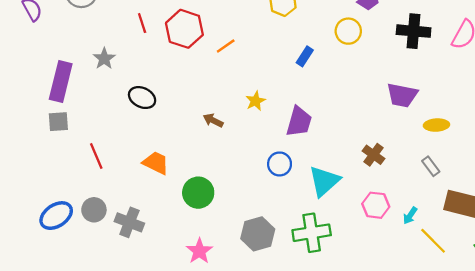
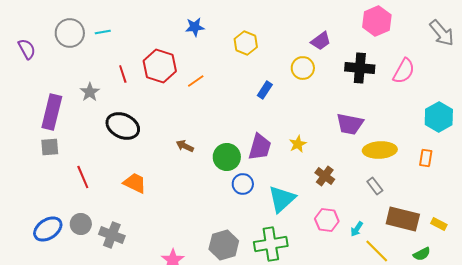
red line: (142, 23) -> (123, 74), moved
black ellipse: (142, 98) -> (123, 126), size x1.4
yellow star: (255, 101) -> (298, 144), moved
yellow ellipse: (436, 125) -> (380, 150), size x1.5
green circle: (198, 193) -> (227, 157), moved

